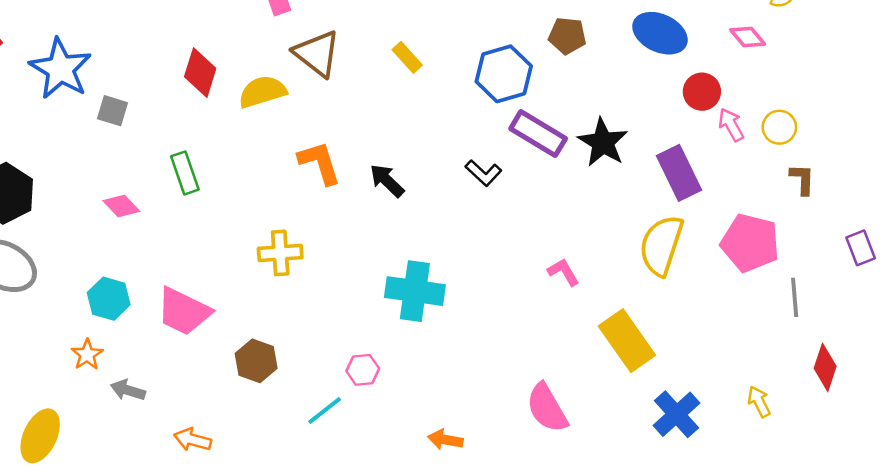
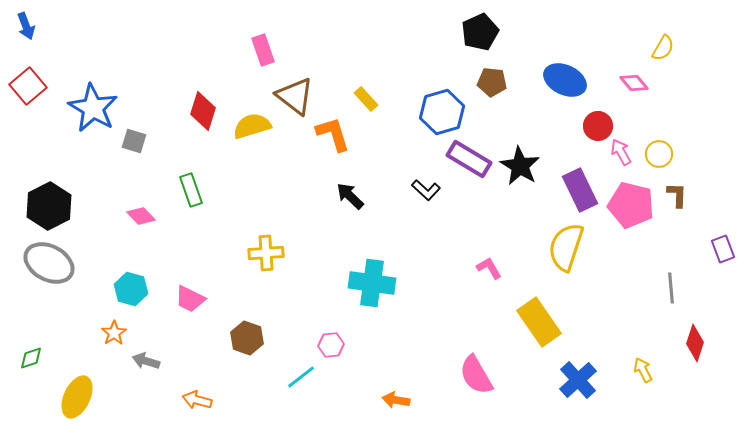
orange L-shape: (320, 163) -> (333, 134), moved
pink pentagon: (750, 243) -> (631, 205), moved
pink trapezoid: (184, 311) -> (190, 299), size x0.7

